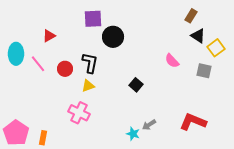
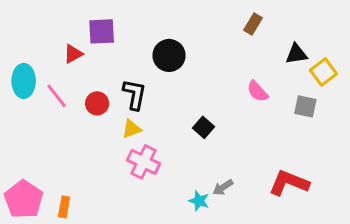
brown rectangle: (191, 16) -> (253, 24), moved
purple square: (93, 19) -> (102, 31), moved
black triangle: (198, 36) -> (296, 54), turned -42
pink cross: (79, 113) -> (144, 162), moved

